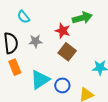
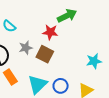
brown square: (67, 52) -> (45, 54), moved

